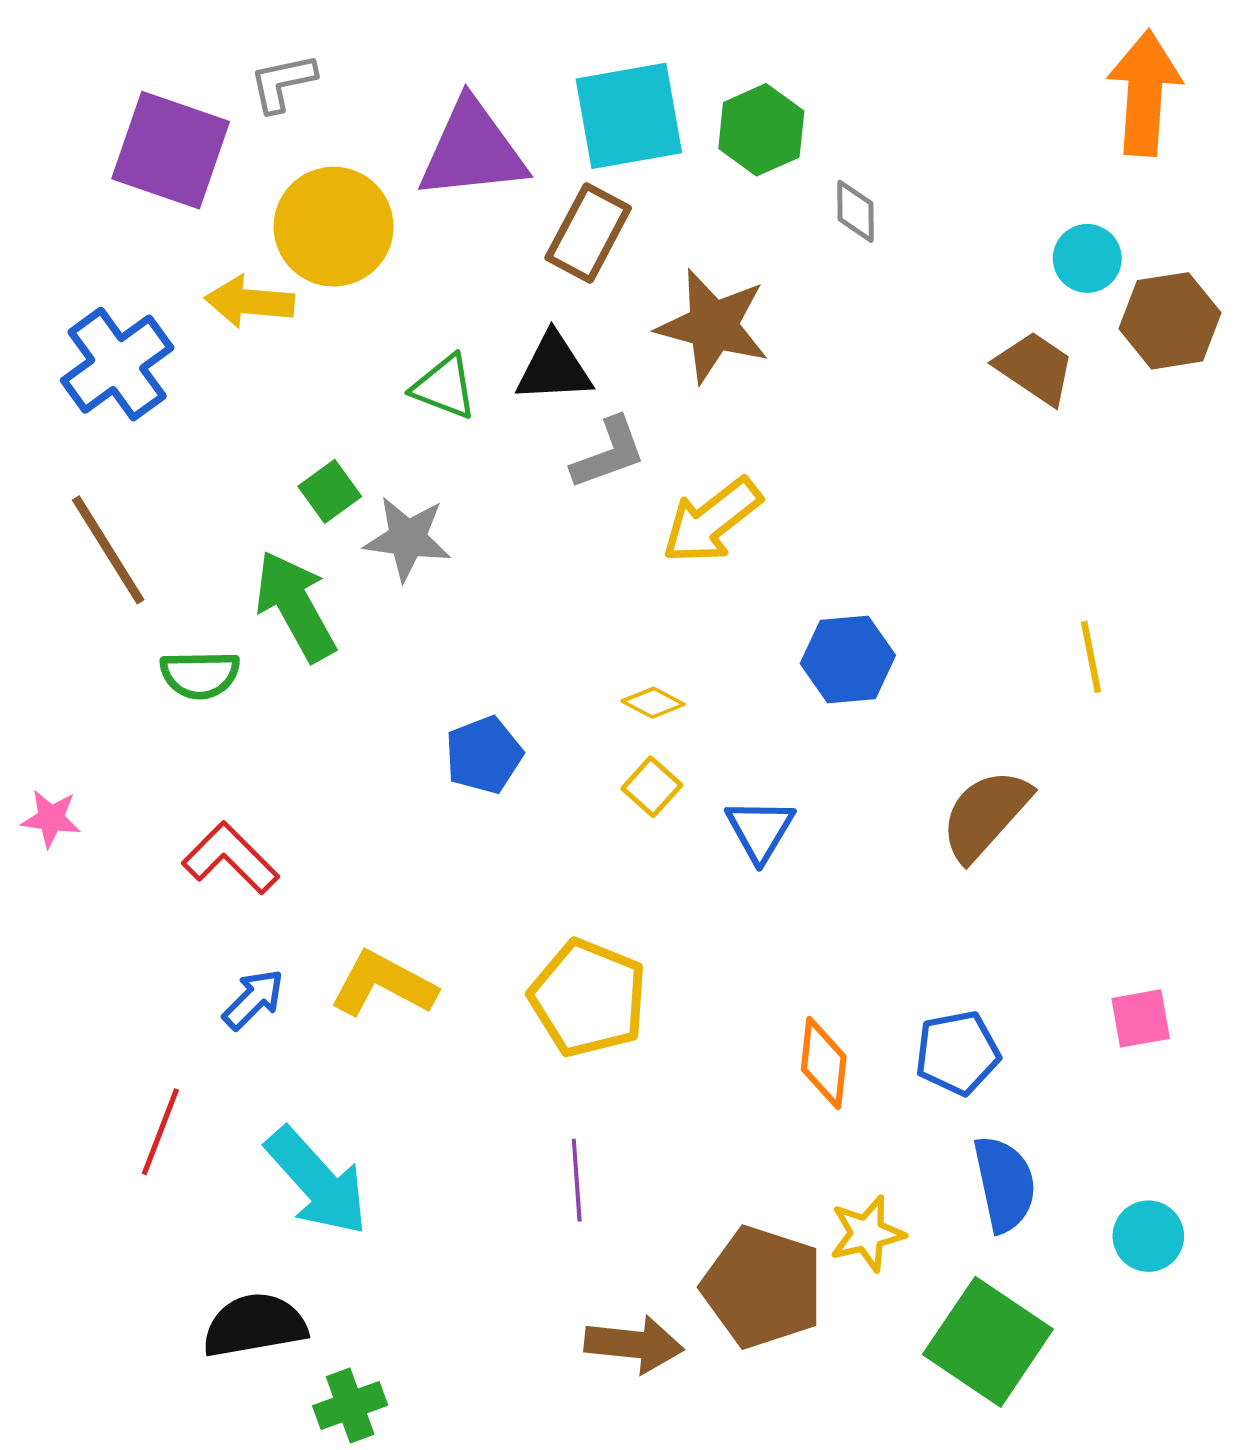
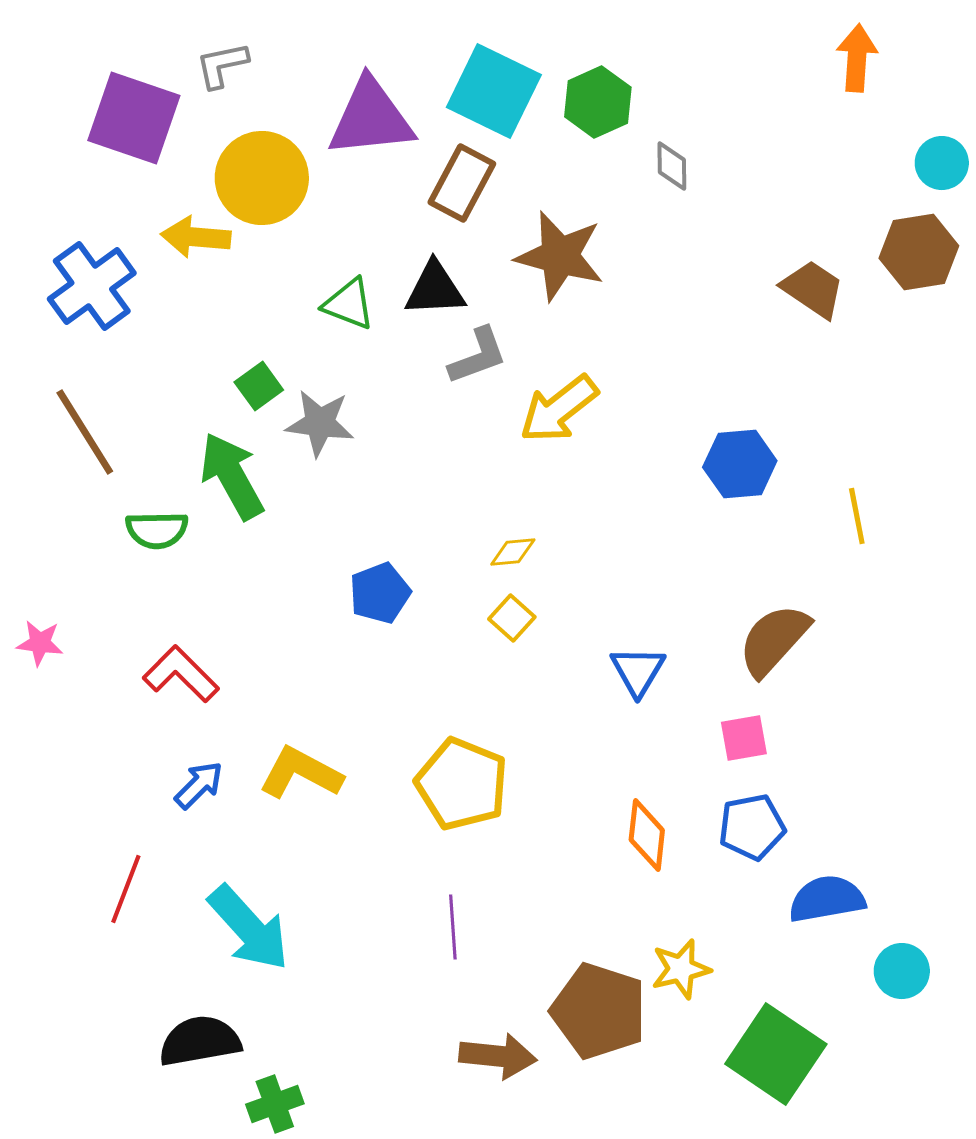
orange arrow: (1145, 93) -> (857, 58), moved, size x0.7
cyan square: (629, 116) -> (494, 91), turned 36
cyan circle: (1087, 258) -> (942, 163), moved
blue hexagon: (848, 659) -> (740, 464), moved
yellow diamond: (653, 703) -> (513, 552), turned -33
blue triangle: (760, 830) -> (638, 671), moved
pink square: (1141, 1018) -> (744, 738), moved
blue semicircle: (1004, 1184) -> (827, 899), moved, turned -88

